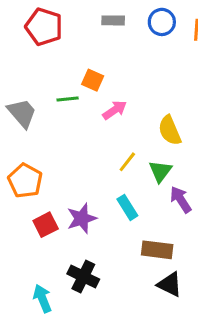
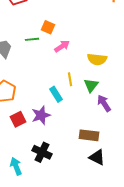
yellow semicircle: (170, 130) -> (97, 59), turned -60
yellow line: (127, 162) -> (70, 79), turned -48
cyan rectangle: (127, 207) -> (56, 94), moved

